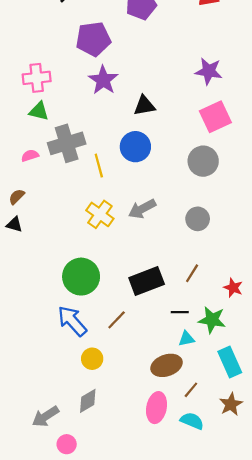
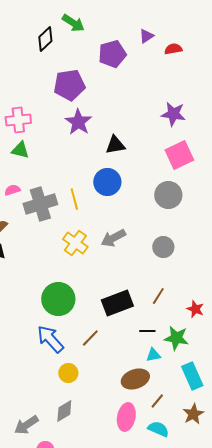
gray cross: (67, 143) -> (40, 204), moved

